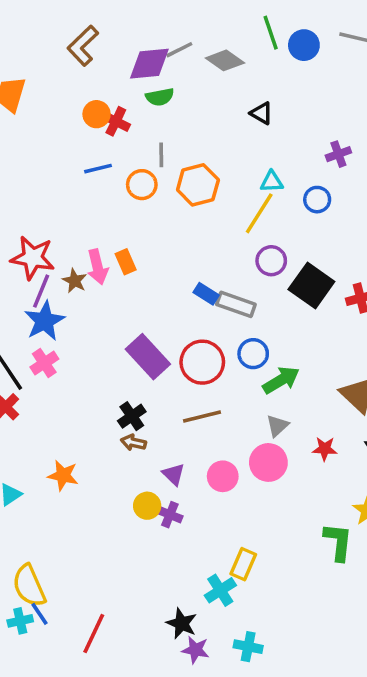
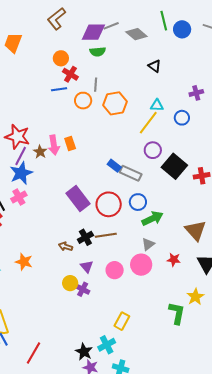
red cross: (116, 121) -> (70, 74), moved
black cross: (132, 416) -> (85, 237), moved
cyan cross: (220, 590) -> (107, 345), moved

